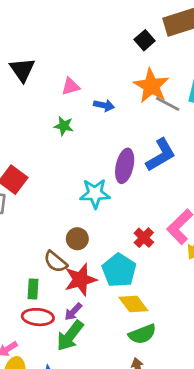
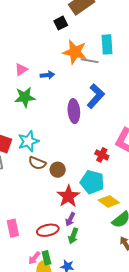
black square: (145, 40) -> (61, 23), turned 32
green star: (64, 126) -> (25, 97), size x1.5
cyan star: (95, 194) -> (28, 141), moved
brown semicircle: (55, 262) -> (37, 163), moved
green rectangle: (33, 289) -> (46, 258), moved
green arrow: (70, 336) -> (73, 236), size x0.7

